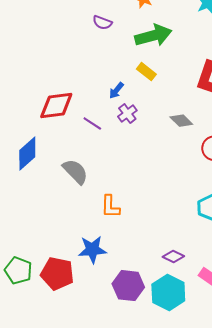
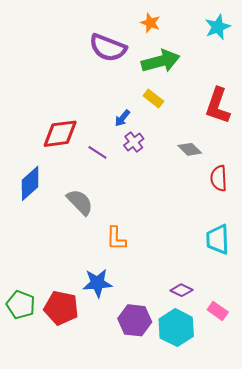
purple semicircle: (102, 23) -> (108, 48), size x1.8

